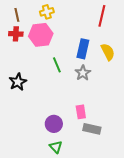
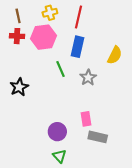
red line: (102, 16) -> (79, 17), moved
blue rectangle: (83, 49) -> (77, 47), moved
yellow semicircle: (108, 52) -> (115, 55), turned 54

